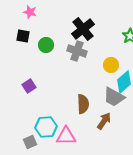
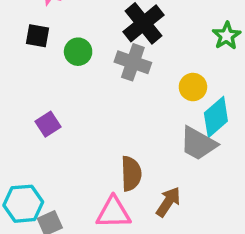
brown semicircle: (83, 104) -> (131, 174), moved
brown arrow: (104, 121) -> (168, 202), moved
cyan hexagon: (46, 127) -> (23, 204), moved

